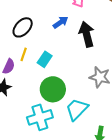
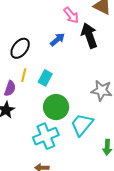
black arrow: (87, 34) -> (89, 35), moved

